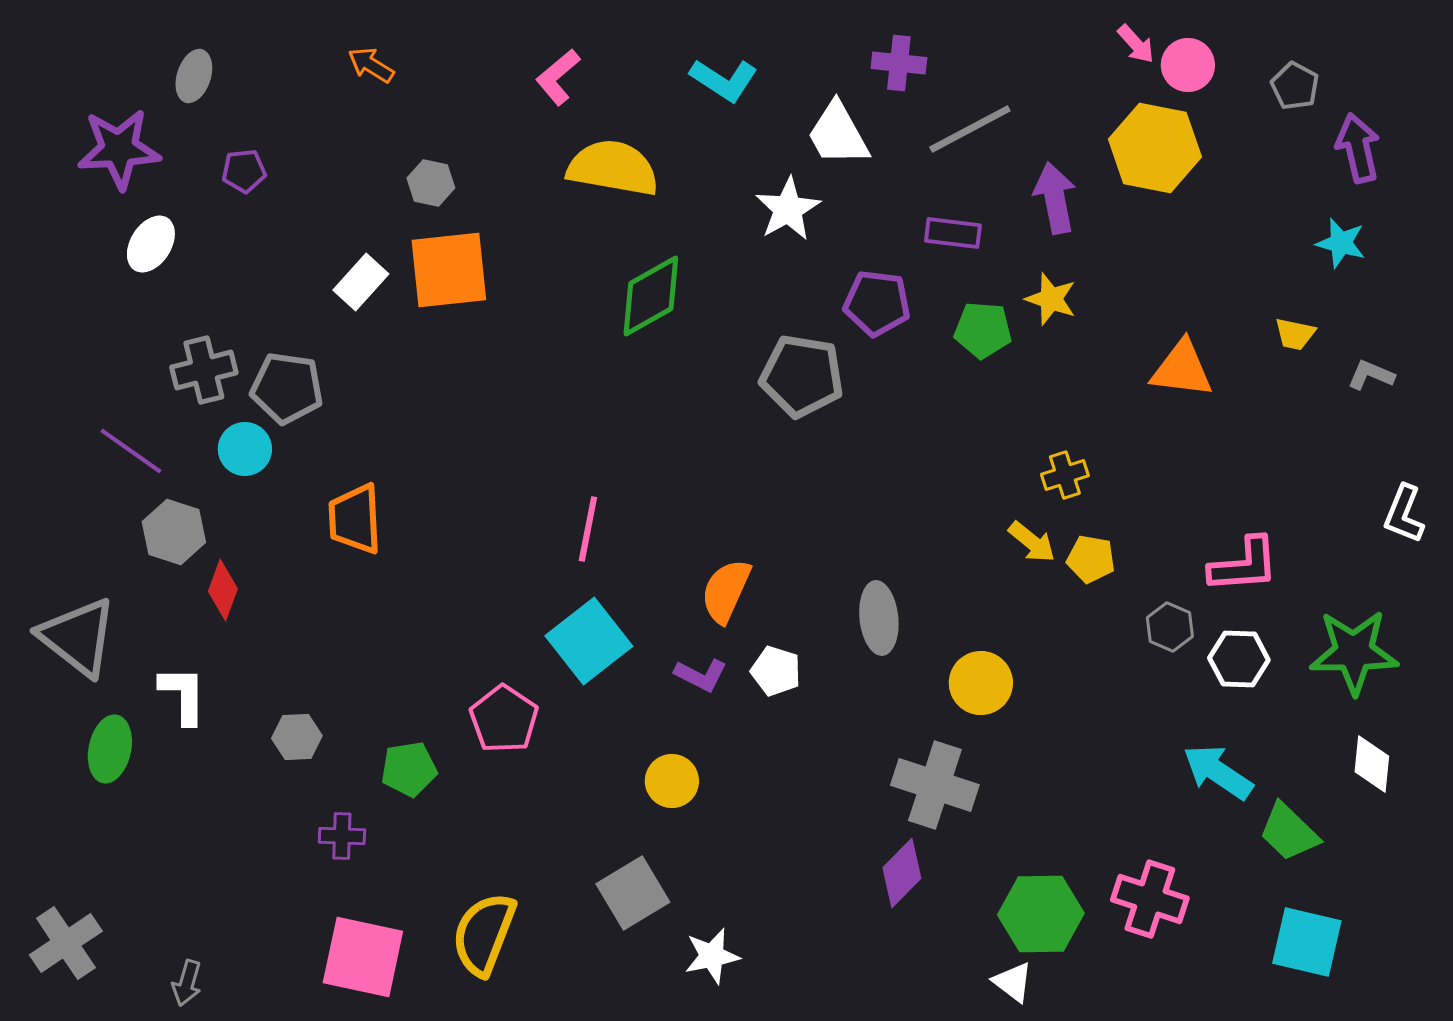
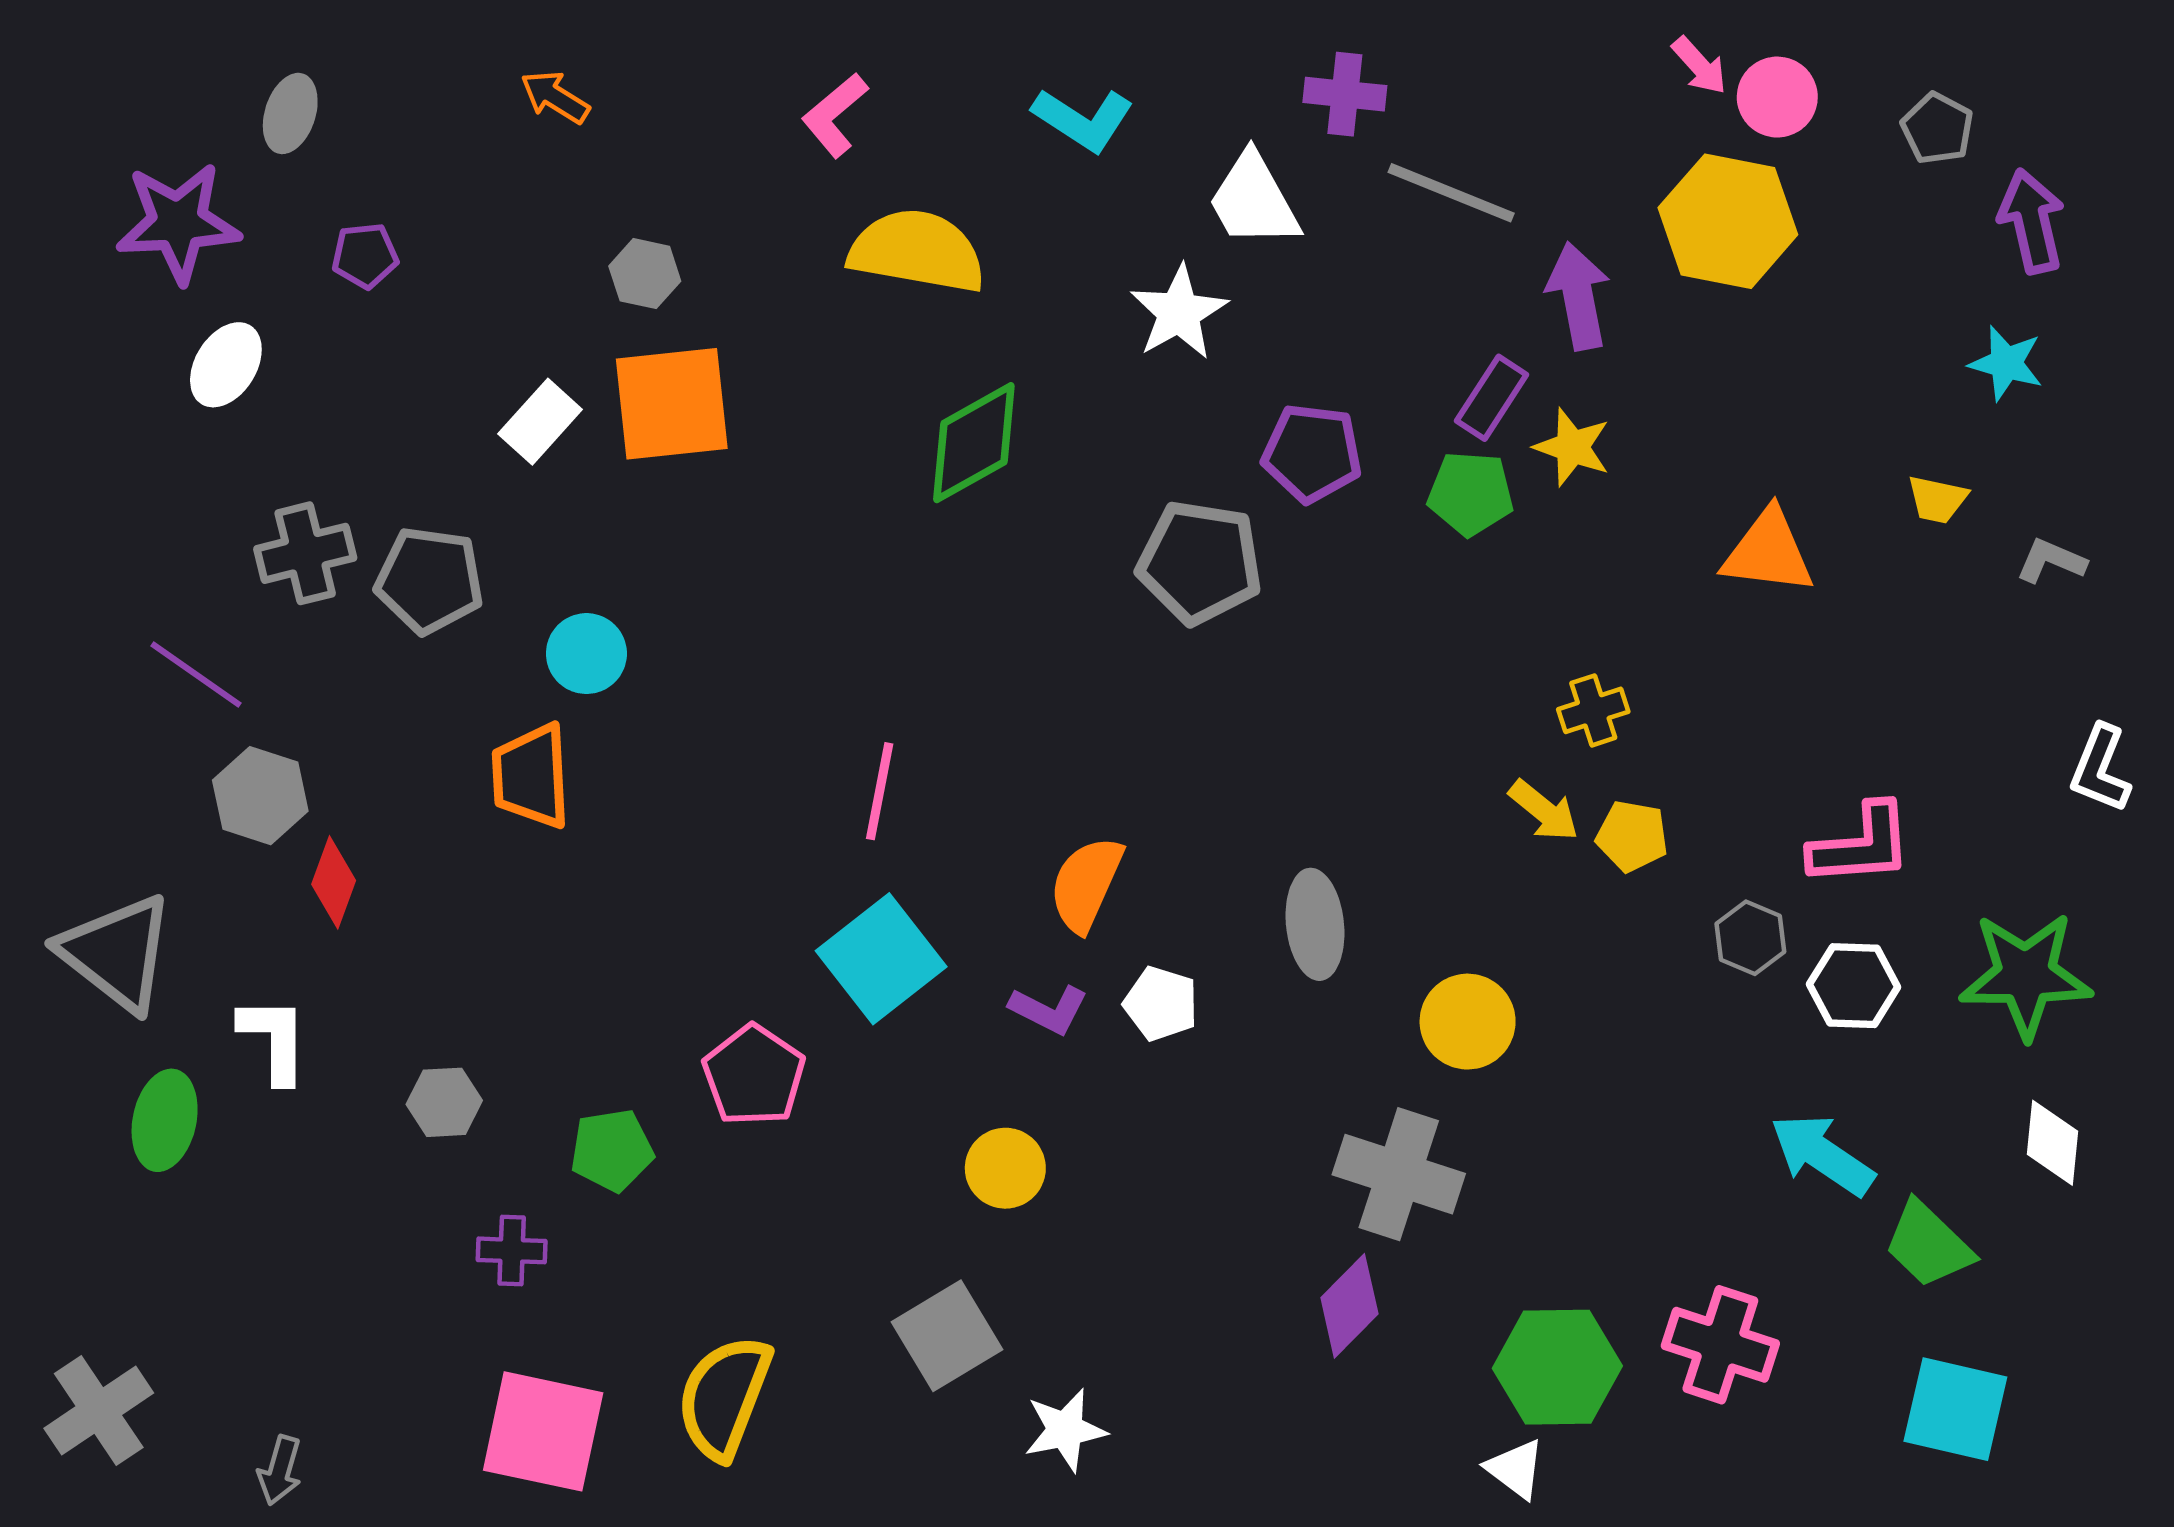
gray line: (970, 129) -> (1451, 193), turned 50
purple rectangle: (953, 233) -> (1492, 398), moved, turned -64
cyan circle: (245, 449) -> (586, 654), moved

